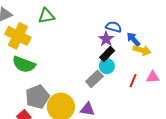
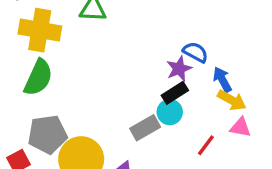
yellow cross: (18, 36) -> (40, 30), turned -30
green semicircle: (24, 64) -> (38, 78), turned -100
pink triangle: (153, 77) -> (241, 127), moved

